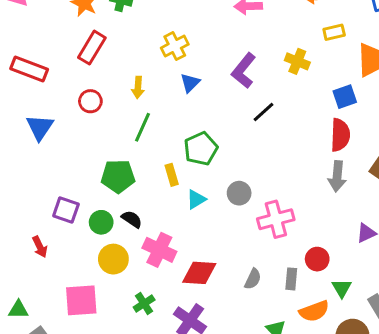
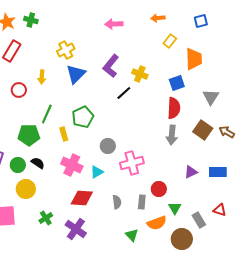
yellow rectangle: (334, 32) -> (170, 41), turned -40
yellow cross: (297, 61) -> (140, 74), moved
blue triangle: (190, 83) -> (76, 74), size x1.5
red circle: (90, 101) -> (19, 90), moved
green line: (143, 127) -> (47, 114), moved
cyan triangle: (196, 199) -> (97, 172), moved
pink cross: (159, 250) -> (72, 165), moved
gray semicircle: (253, 279) -> (117, 202), turned -32

